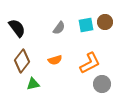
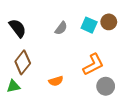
cyan square: (86, 25) -> (89, 25), turned 35
orange semicircle: (55, 60) -> (56, 81), moved
green triangle: (33, 84) -> (13, 86), moved

